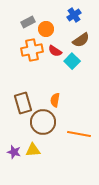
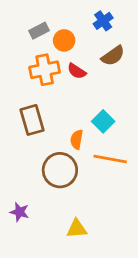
cyan square: (72, 61) -> (103, 121), moved
brown rectangle: (23, 103) -> (32, 120), moved
orange line: (79, 134) -> (110, 159), moved
yellow triangle: (33, 150) -> (77, 229), moved

